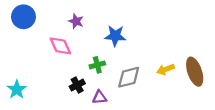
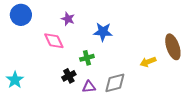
brown ellipse: (195, 72) -> (173, 47), moved
gray diamond: (129, 77) -> (115, 83), moved

